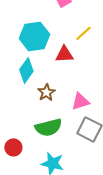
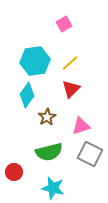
yellow line: (83, 33) -> (70, 63), moved
red triangle: (64, 54) -> (71, 89), moved, turned -42

